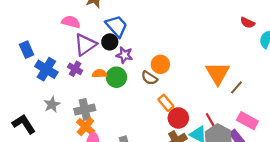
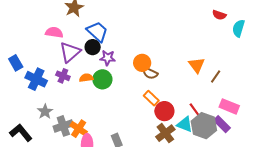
orange triangle: (218, 73) -> (197, 65), size x0.7
brown semicircle: (149, 78) -> (150, 73), moved
gray cross: (85, 109) -> (63, 126), moved

